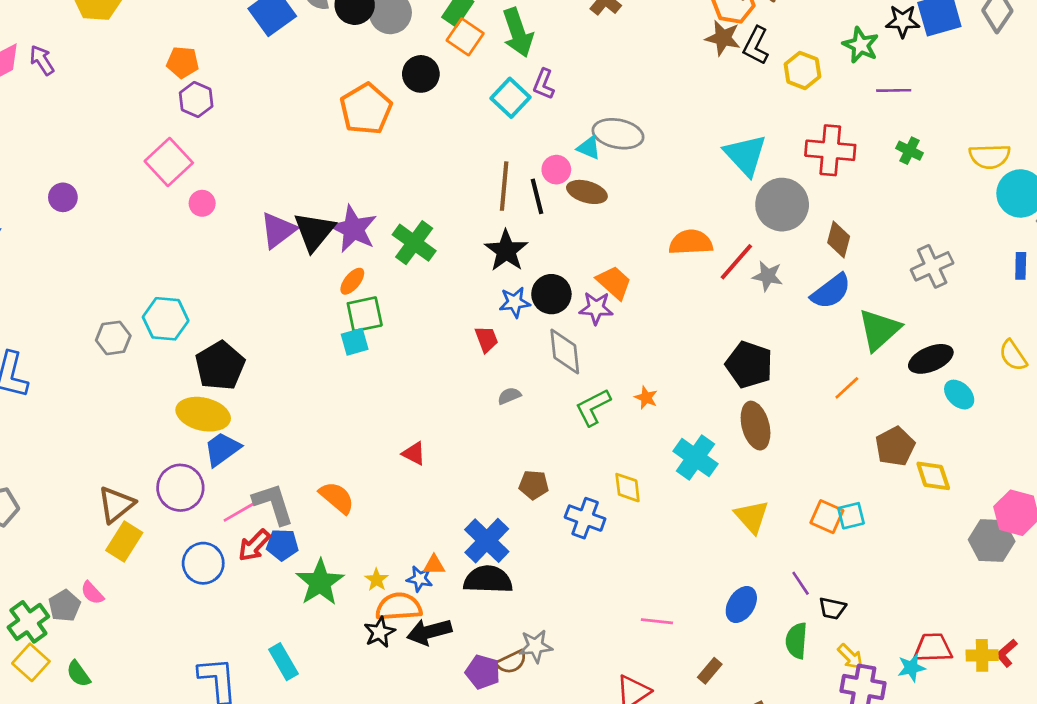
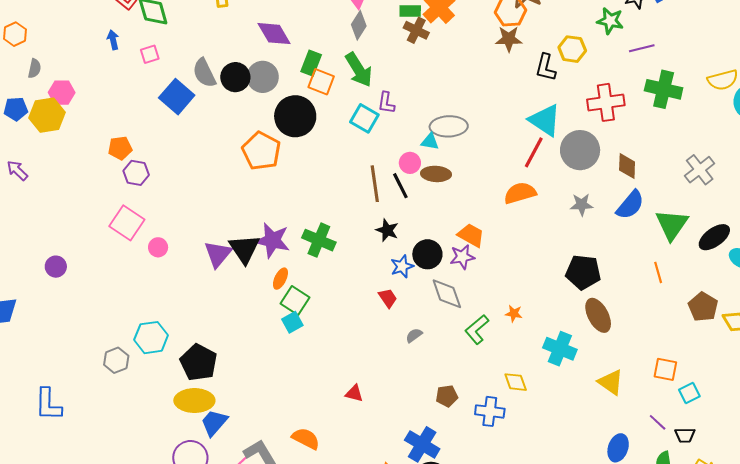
black L-shape: (756, 46) -> (546, 67), moved
black circle: (421, 74) -> (295, 116), size x1.5
green cross: (909, 151) -> (664, 89), size x1.8
black star: (506, 251) -> (387, 230), size x0.7
red line: (736, 262) -> (534, 152), moved
green square: (365, 314) -> (295, 301), turned -32
orange line: (847, 388) -> (658, 272), turned -50
cyan square: (851, 516) -> (689, 393), moved

